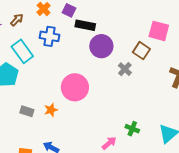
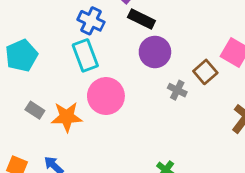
cyan rectangle: (22, 51) -> (85, 55), moved
gray cross: (125, 69) -> (177, 90), turned -32
orange star: (51, 110) -> (67, 117), size x1.6

